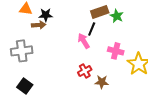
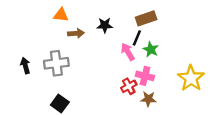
black star: (46, 15) -> (105, 25), moved
green star: (117, 16) -> (151, 49), moved
pink cross: (116, 51) -> (145, 76), moved

